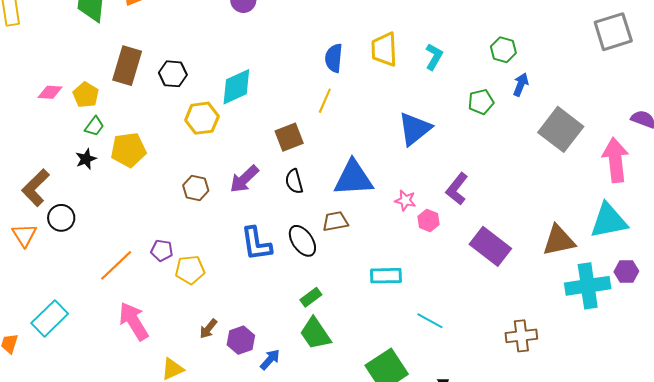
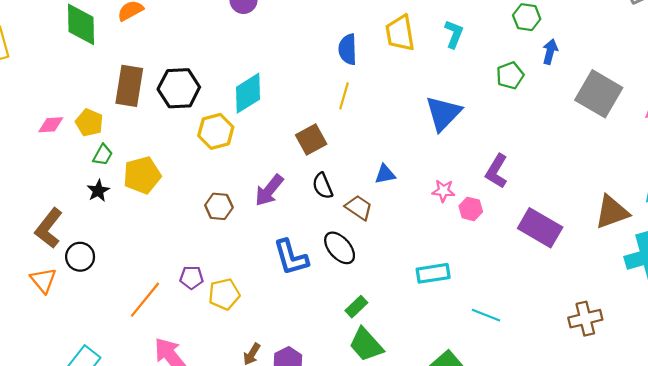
black hexagon: (173, 74) -> (179, 88), size x1.4
blue triangle: (353, 178) -> (385, 174), size x0.5
brown trapezoid: (335, 221) -> (359, 208), moved, turned 52

